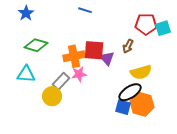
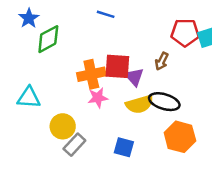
green diamond: (36, 45) -> (48, 39), moved, turned -45
yellow semicircle: (141, 72) -> (140, 104), moved
gray rectangle: (61, 81) -> (74, 145), moved
black ellipse: (130, 92) -> (164, 102), moved, turned 50
blue square: (123, 107) -> (124, 147), moved

